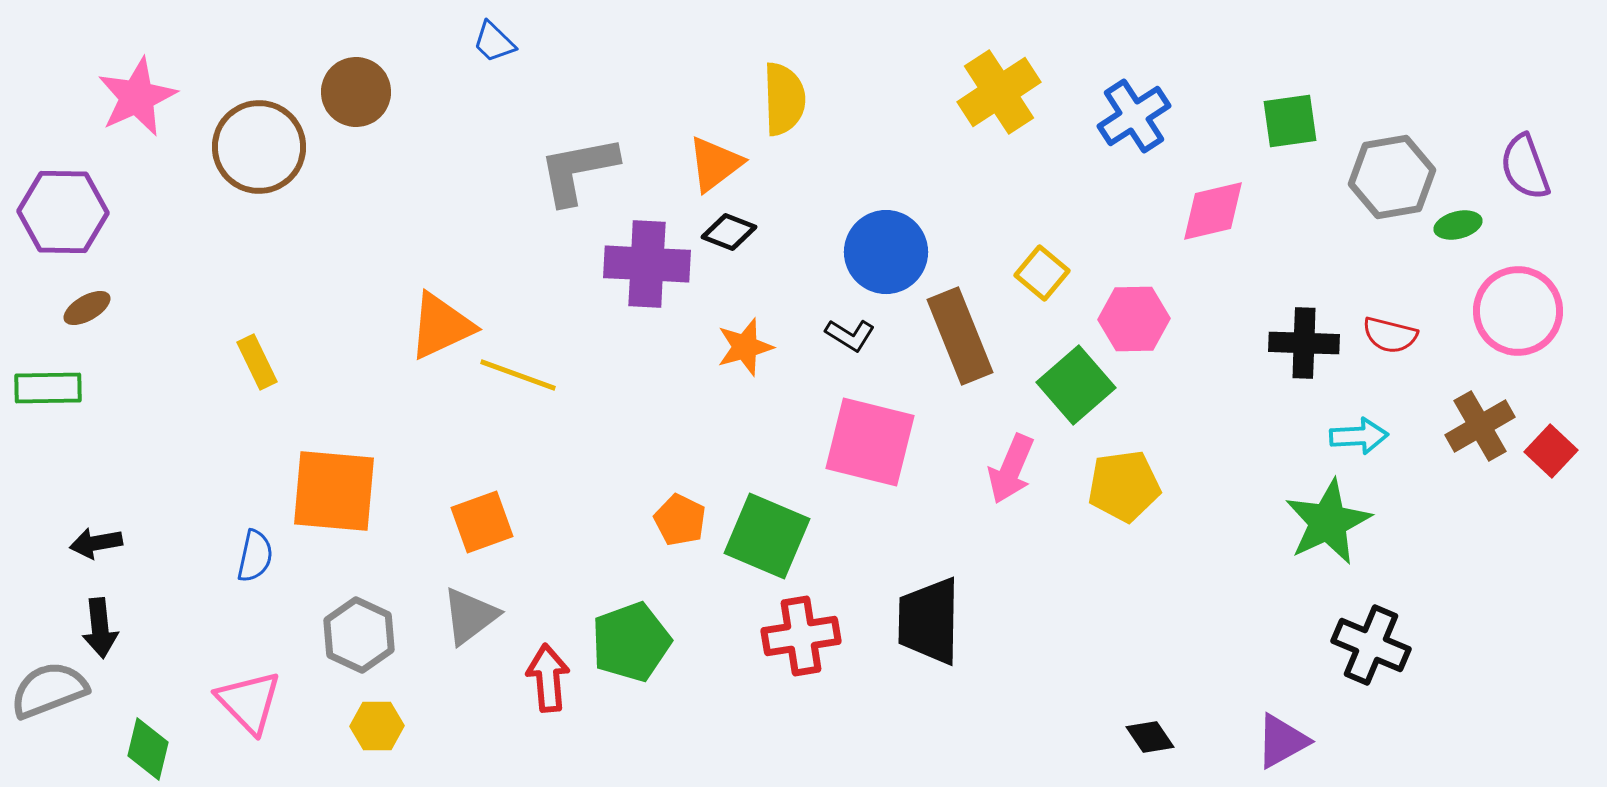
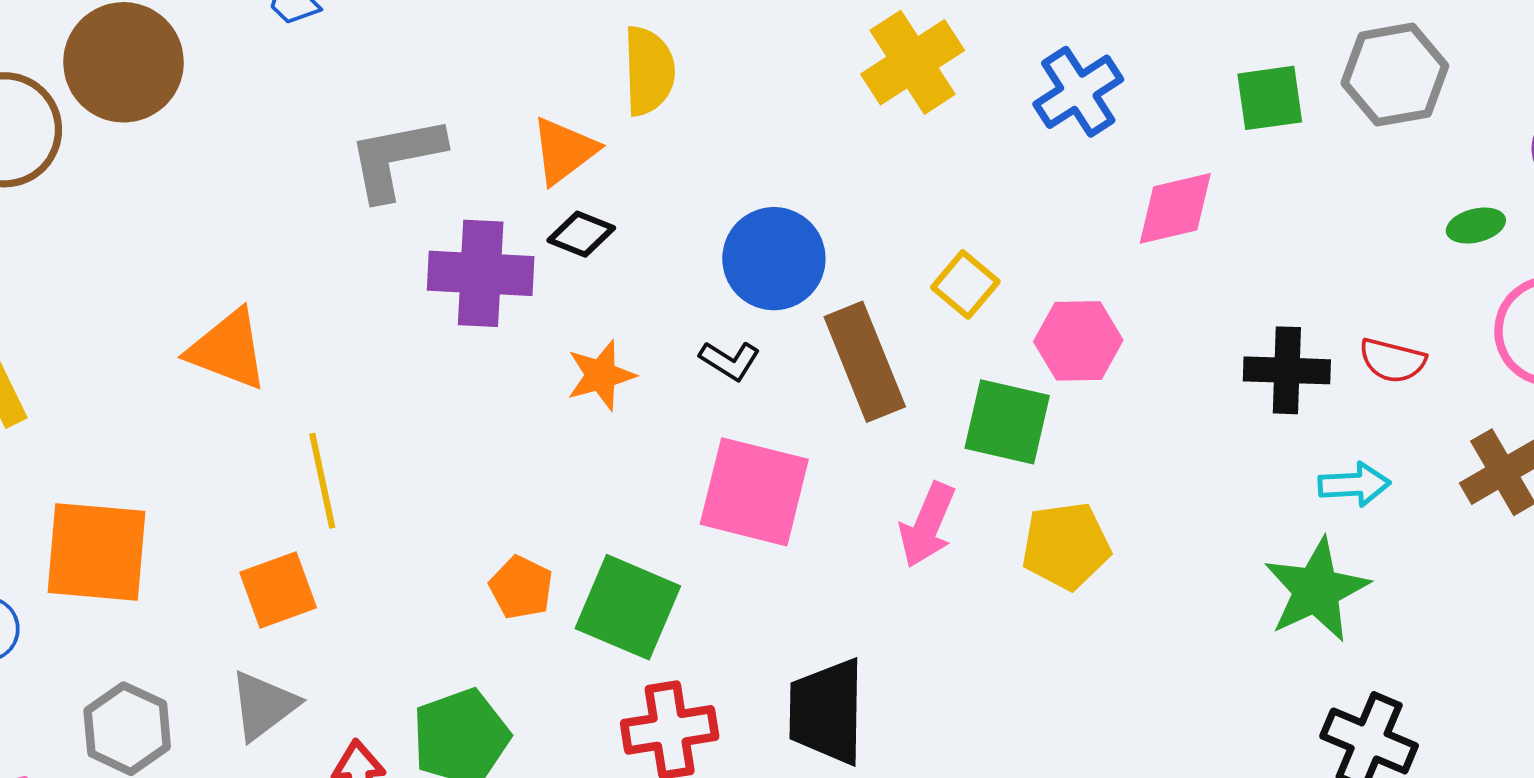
brown circle: (356, 92) -> (124, 62), size x1.4
gray hexagon: (1392, 177) -> (1395, 75), moved
orange triangle: (441, 326) -> (228, 349), turned 46
yellow line: (518, 375) -> (322, 481), moved, turned 58
green square: (1076, 385) -> (1007, 422), turned -36

